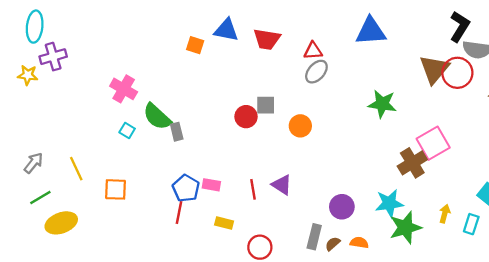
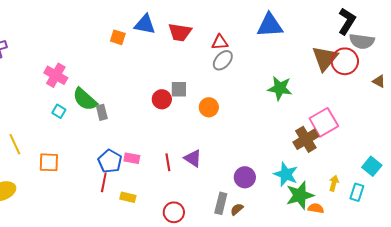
cyan star: (389, 203) -> (286, 174), turned 30
yellow rectangle: (224, 223) -> (128, 197), moved
orange semicircle: (359, 243) -> (316, 208), moved

